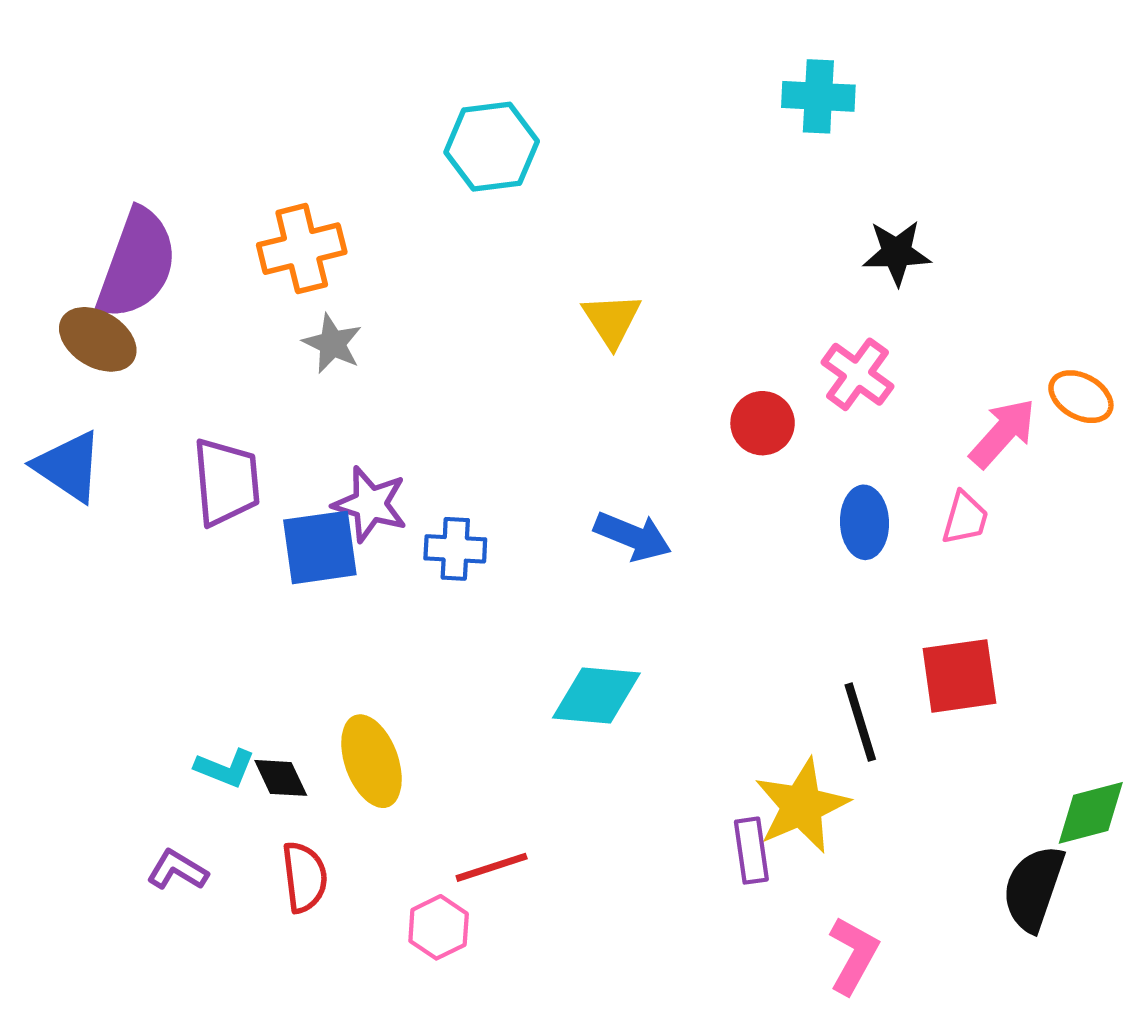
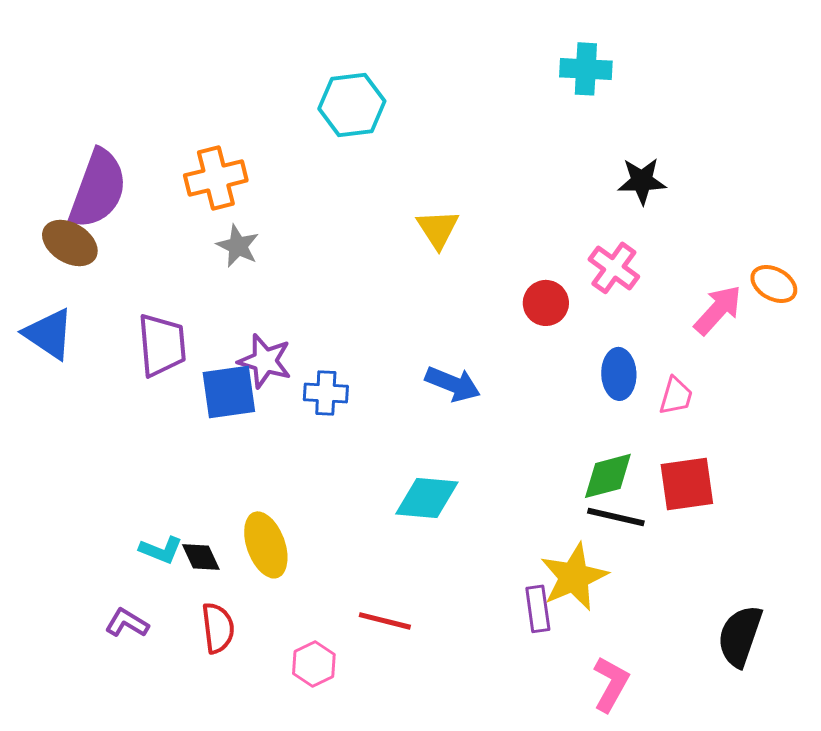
pink trapezoid: (965, 518) -> (676, 396), moved
black line: (860, 722) -> (616, 517), turned -60
green diamond: (1091, 813) -> (608, 476), moved
red line: (492, 867) -> (385, 621), moved, turned 32

